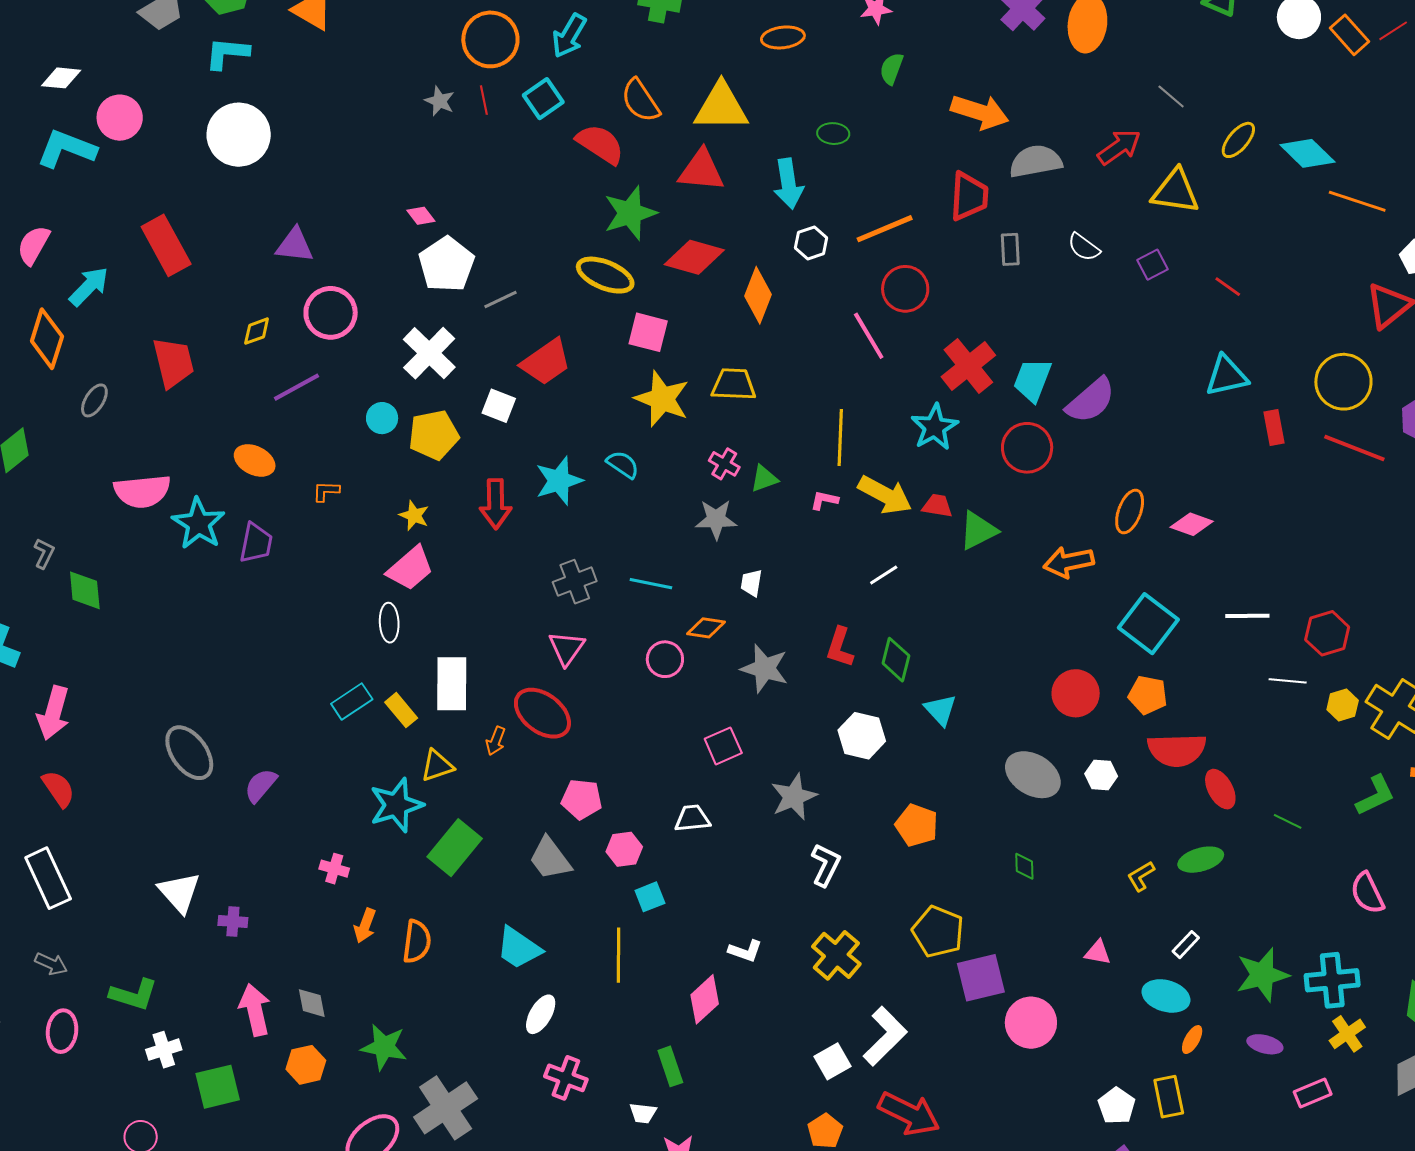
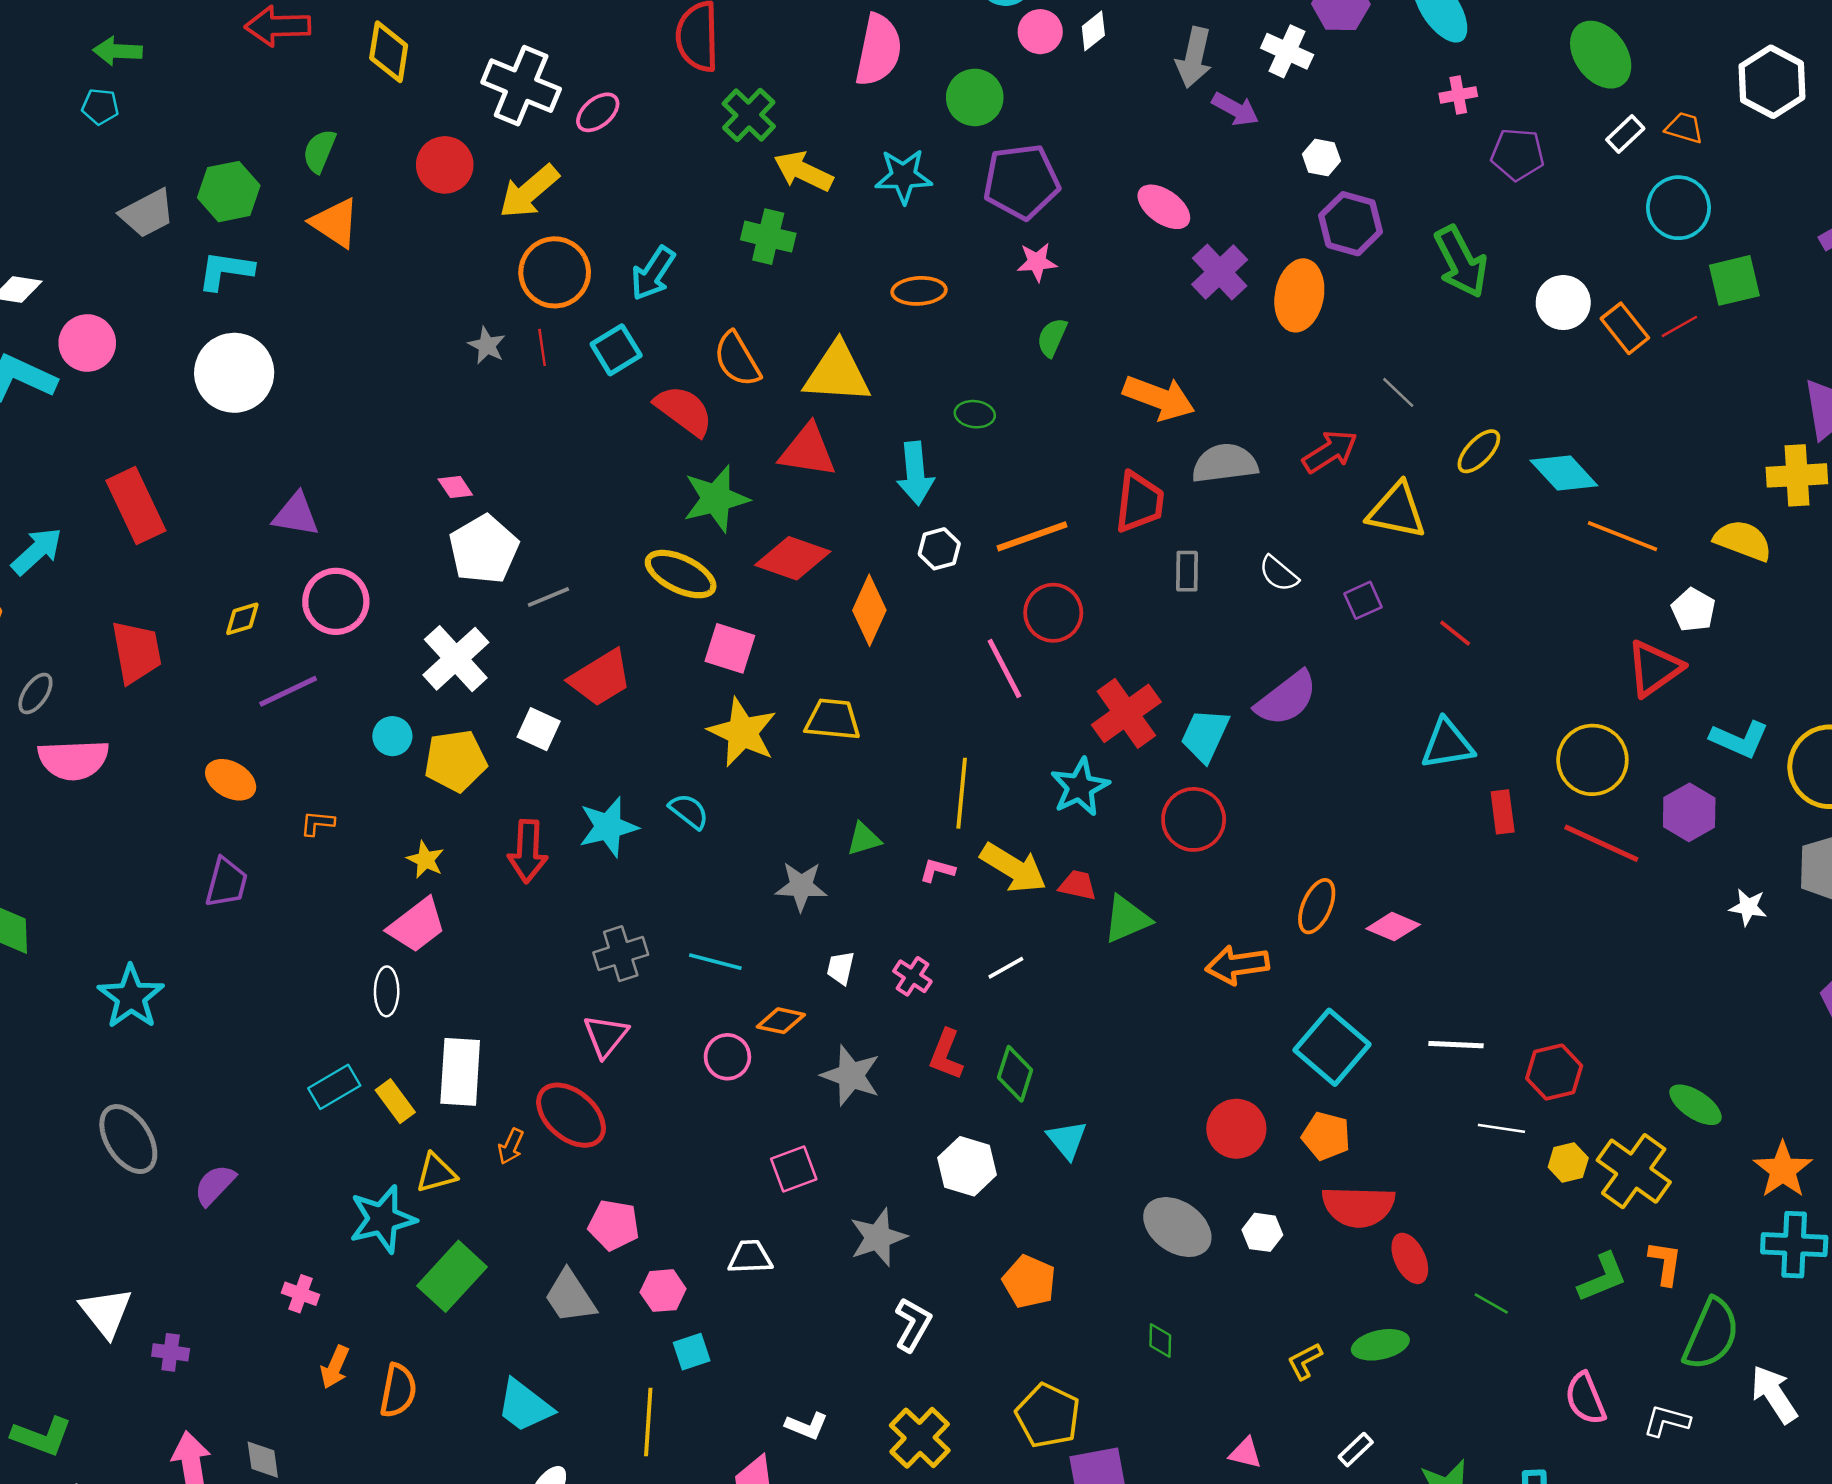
purple semicircle: (1091, 400) -> (1286, 698), moved
pink cross: (724, 464) -> (912, 976), moved
pink semicircle: (142, 491) -> (73, 760), moved
cyan star: (198, 524) -> (131, 997), moved

